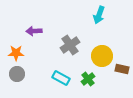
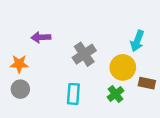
cyan arrow: (99, 15) -> (137, 41), moved
cyan rectangle: (61, 78) -> (73, 94), turned 66
green cross: (88, 79) -> (116, 94), moved

